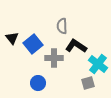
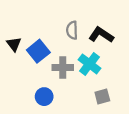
black L-shape: (76, 46) -> (101, 35), moved
cyan cross: (98, 64) -> (90, 64), moved

